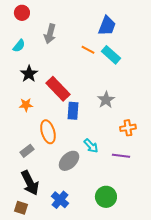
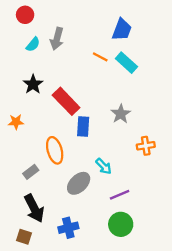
cyan semicircle: (19, 46) -> (33, 44), moved
orange star: (26, 105) -> (16, 122), moved
purple line: (121, 156) -> (120, 195), moved, turned -30
blue cross: (60, 200) -> (68, 228), turned 36

